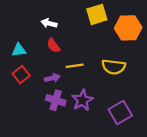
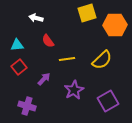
white arrow: (49, 23) -> (36, 18), moved
yellow semicircle: (114, 67) -> (102, 60), turned -50
purple arrow: (52, 78) -> (44, 79), moved, turned -32
purple cross: (56, 100) -> (27, 106), moved

